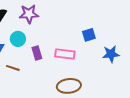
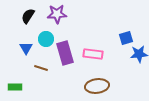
blue square: (89, 35) -> (126, 38), moved
purple rectangle: (37, 53) -> (65, 53), size x1.6

